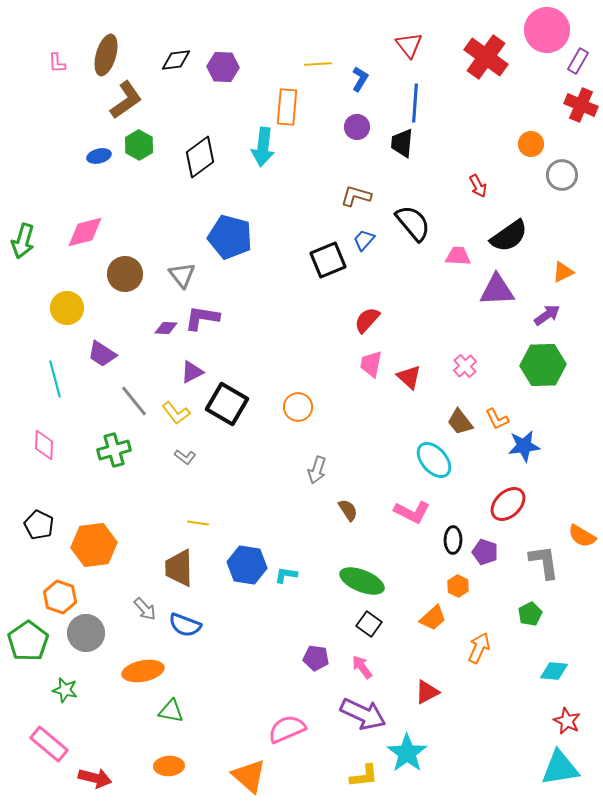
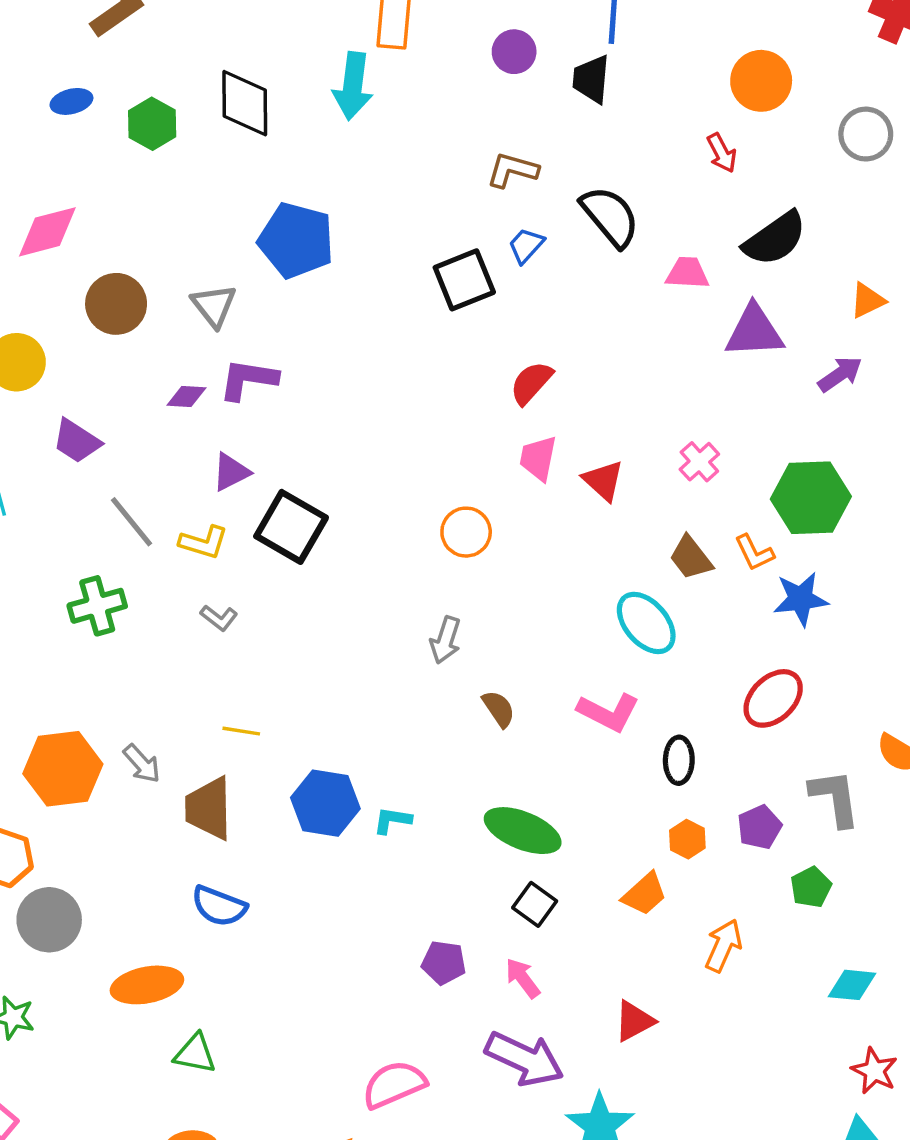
orange circle: (531, 144) -> (761, 81), moved, size x1.4
green hexagon: (139, 145) -> (152, 124), moved
black diamond: (200, 157) -> (245, 103), turned -54
green hexagon: (543, 365) -> (811, 498), moved
orange circle: (298, 407) -> (466, 532), moved
yellow L-shape: (176, 413) -> (204, 542), turned -36
purple pentagon: (485, 552) -> (759, 827), moved, turned 30
gray arrow: (145, 609) -> (142, 764), moved

